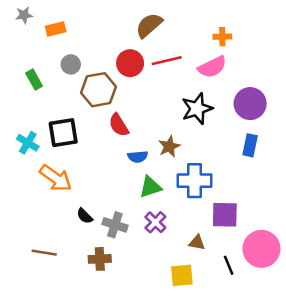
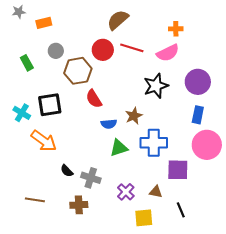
red line: (167, 61) -> (132, 48), turned 30
purple cross: (155, 222) -> (126, 192), moved
pink circle: (261, 249) -> (207, 145), moved

